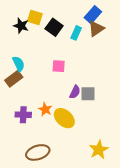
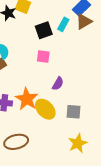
black square: (54, 27) -> (44, 30), moved, turned 30
gray square: (88, 94) -> (73, 112), moved
orange star: (45, 109) -> (27, 99), size x1.6

